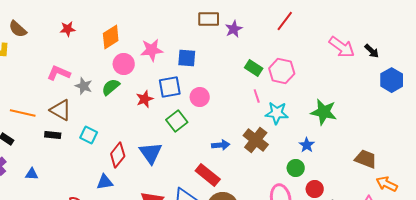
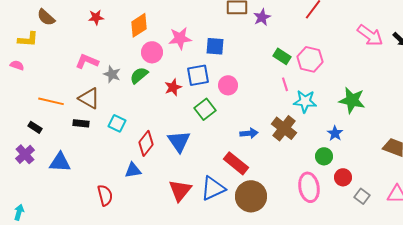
blue triangle: (32, 174) -> (60, 162), size x1.6

